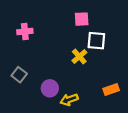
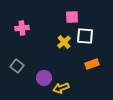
yellow cross: (79, 56) -> (64, 42), moved
orange rectangle: (111, 89) -> (92, 64), moved

